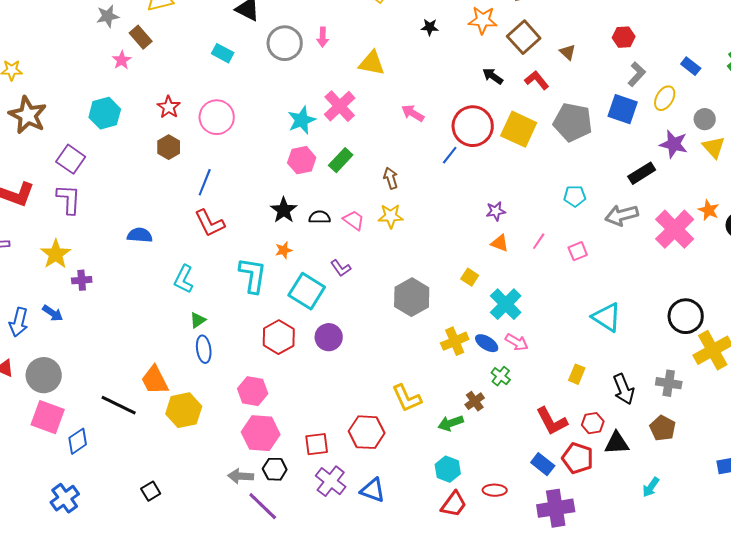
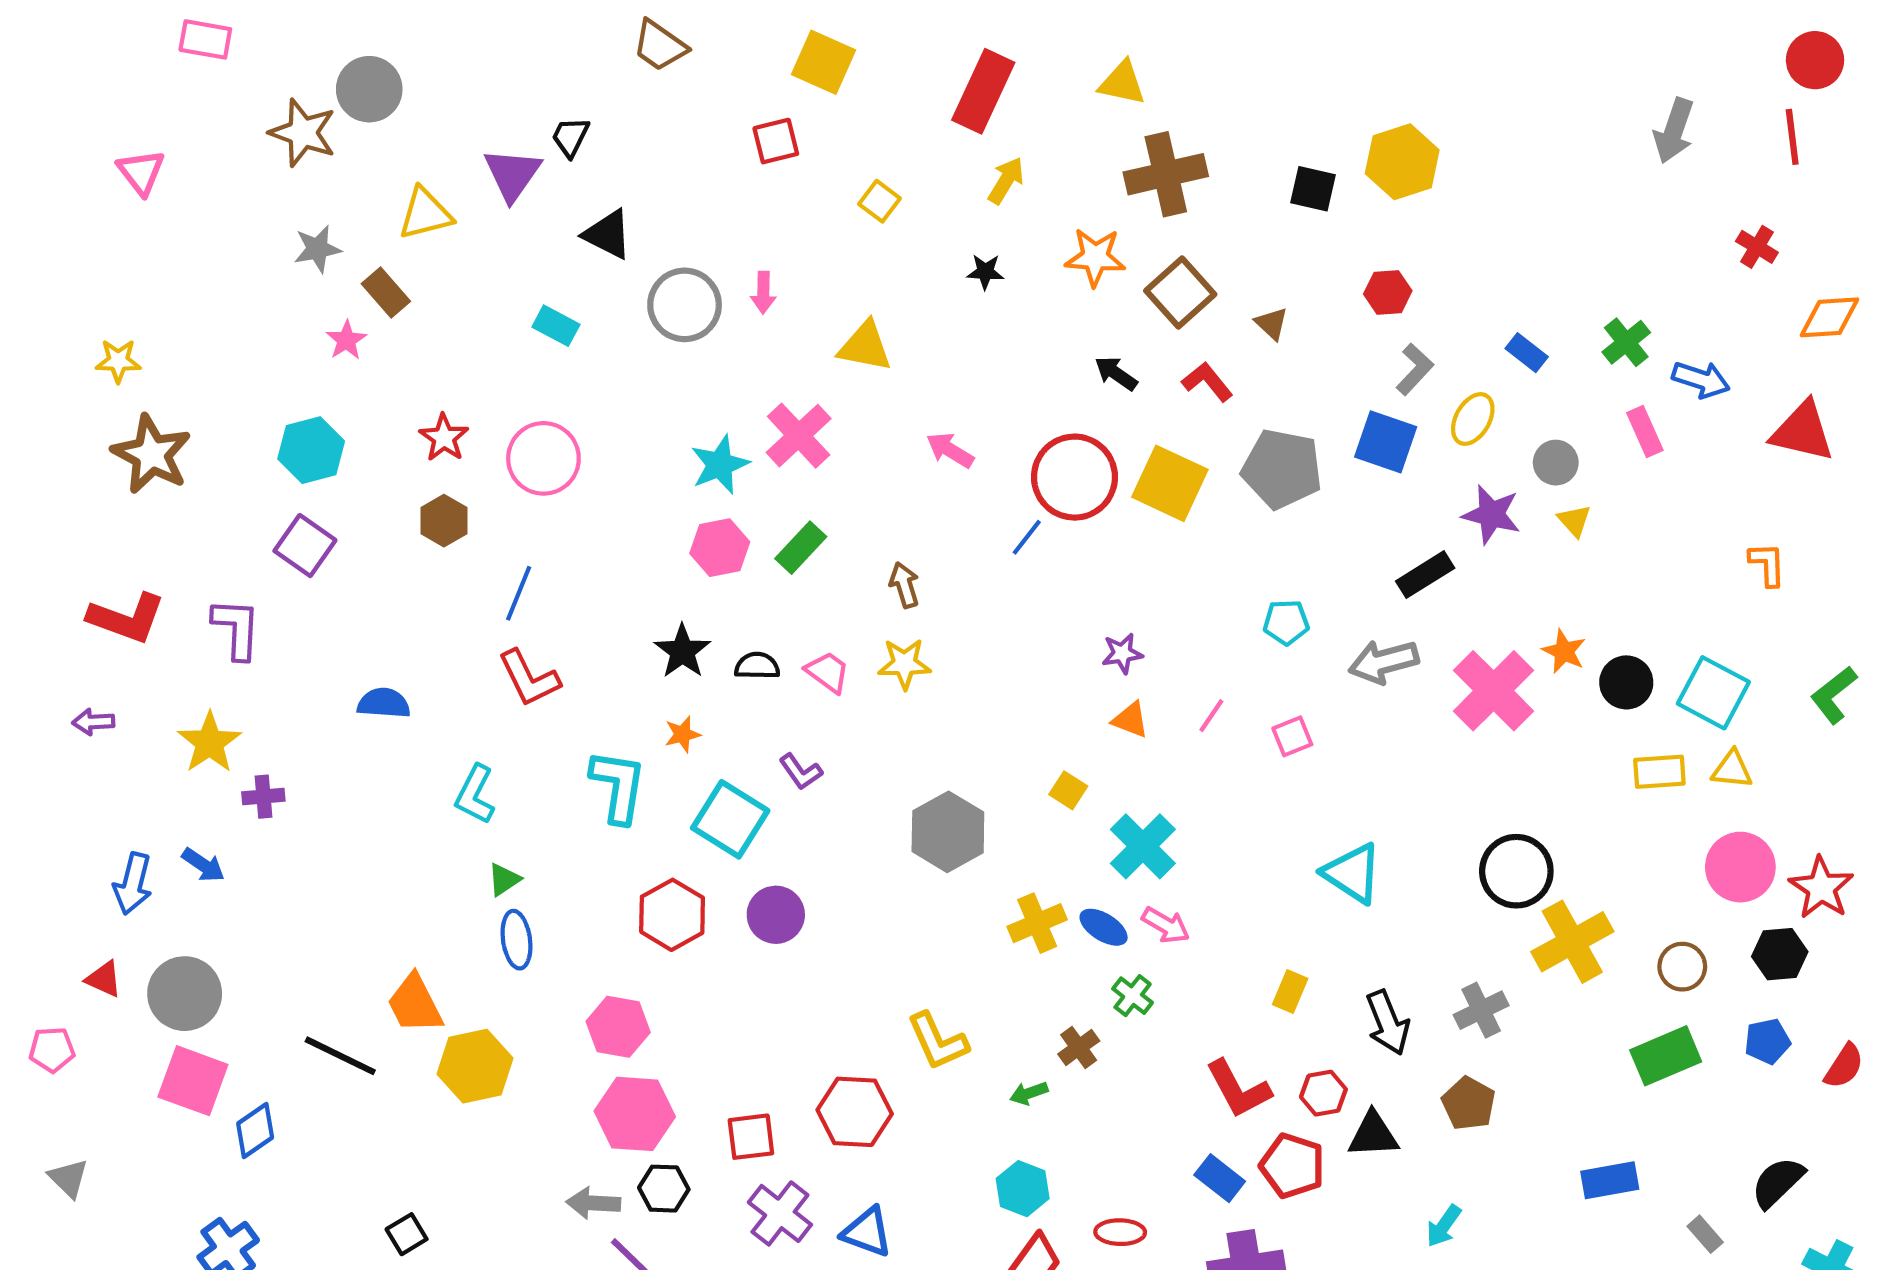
yellow triangle: (714, 147) -> (1574, 521), size x0.7
purple square: (71, 159) -> (305, 546), moved
gray cross: (669, 383) -> (1481, 1010), turned -35
green arrow: (451, 423) -> (1029, 1093), size x0.7

